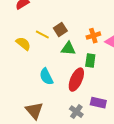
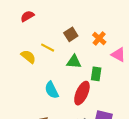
brown square: (60, 30) -> (71, 34), moved
orange cross: (93, 36) -> (99, 38), moved, turned -32

